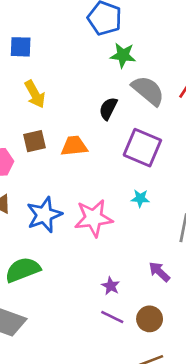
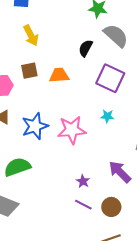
purple arrow: (159, 272) -> (120, 172), size x1.4

